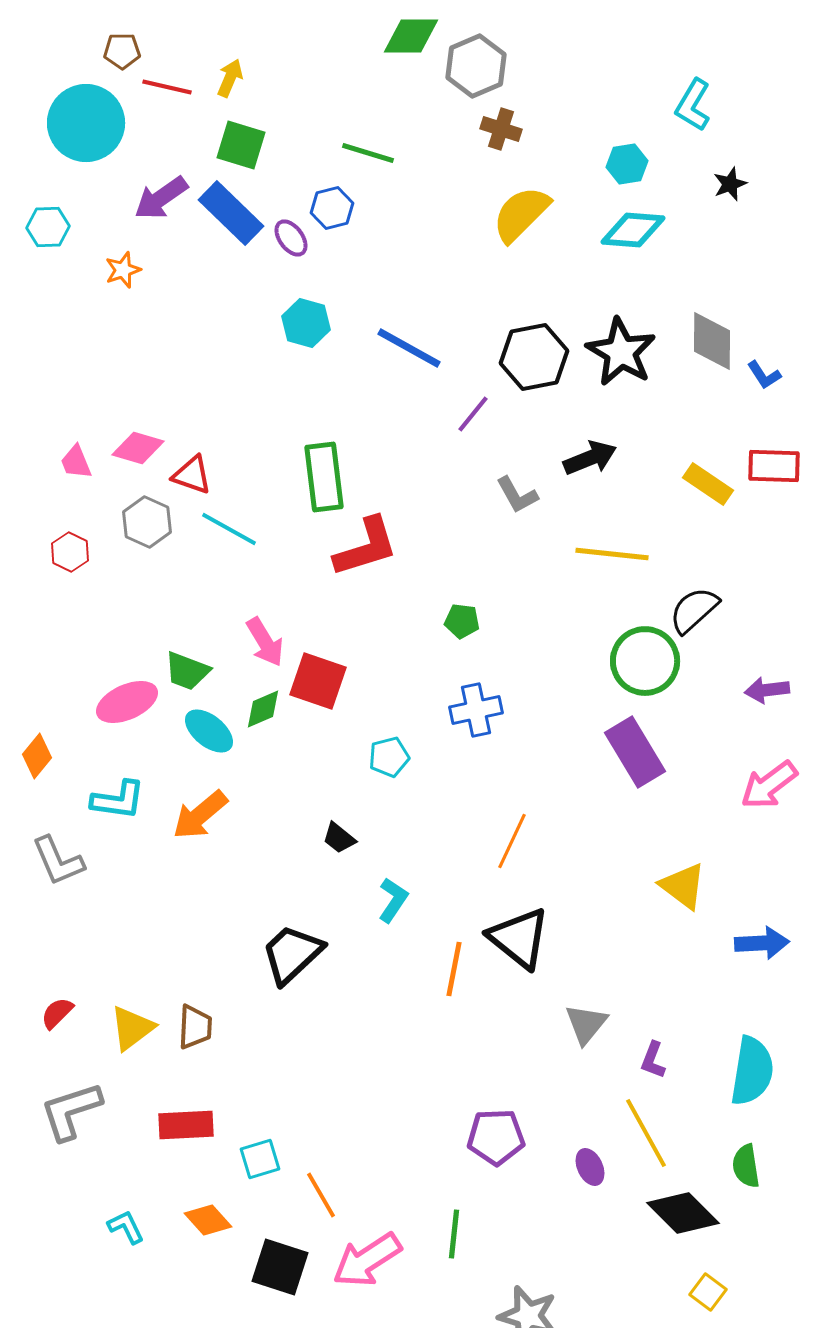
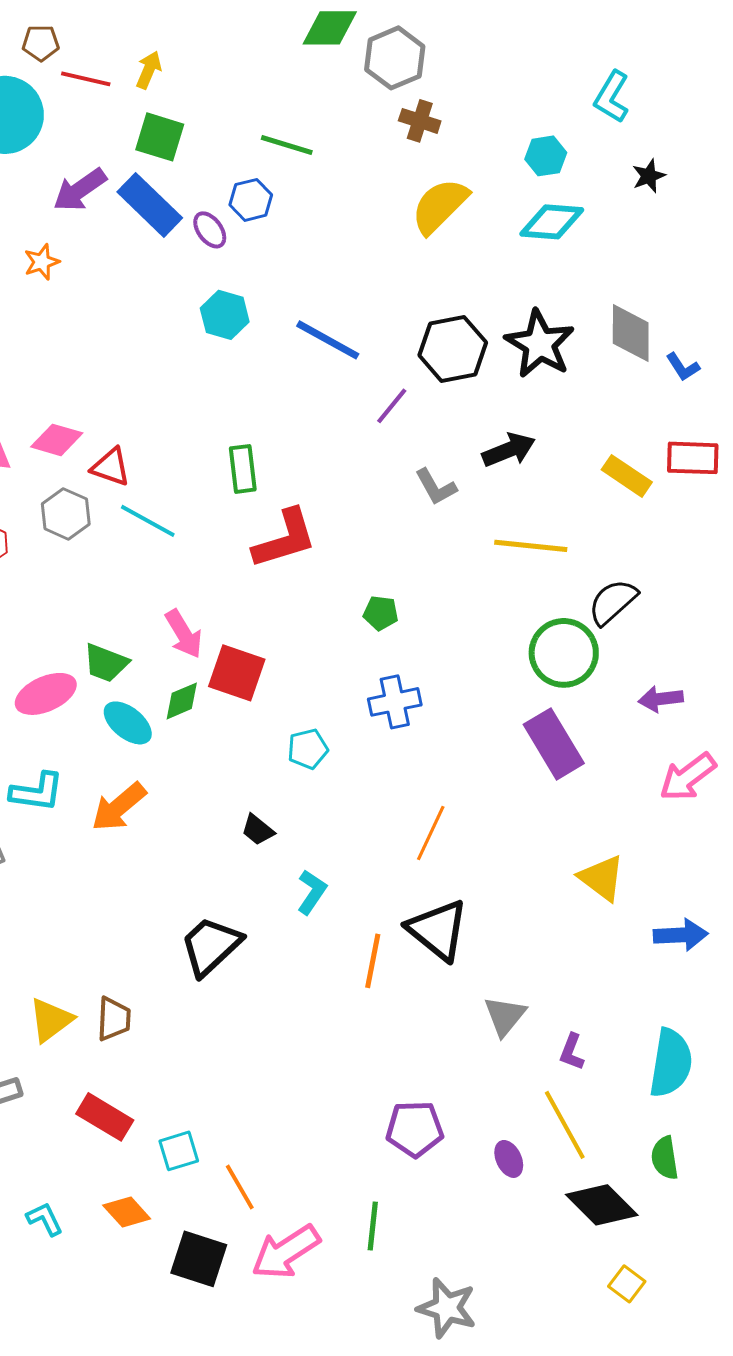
green rectangle: (324, 477) -> (243, 469), size x0.7
purple arrow: (767, 690) -> (661, 699), moved
red rectangle: (186, 1125) -> (105, 1117), turned 34

